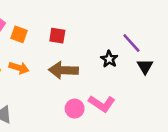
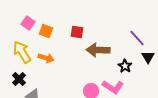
black star: (109, 59) -> (125, 66), moved
brown arrow: (63, 70) -> (98, 50), moved

